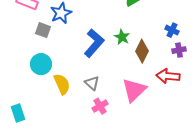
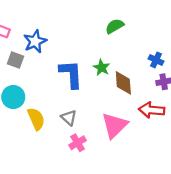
blue L-shape: (94, 43) -> (71, 74), turned -44
brown diamond: (142, 51) -> (123, 83), turned -30

